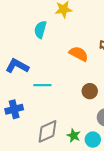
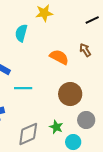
brown circle: (90, 91) -> (70, 94), size x1.5
green star: (74, 135) -> (56, 127), moved

